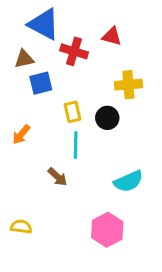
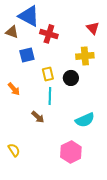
red triangle: (112, 36) -> (93, 28), moved, turned 32
brown triangle: (24, 59) -> (12, 32), moved, turned 32
orange arrow: (21, 134) -> (14, 89), turned -80
yellow semicircle: (21, 227) -> (14, 150), turned 48

